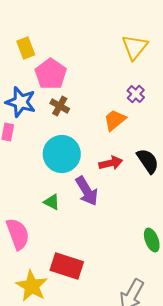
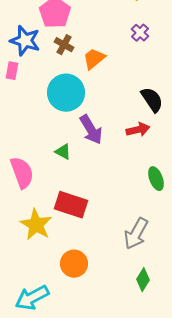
orange trapezoid: (115, 120) -> (94, 59), moved
red arrow: (111, 163) -> (138, 130), moved
green triangle: (52, 202) -> (63, 152), moved

